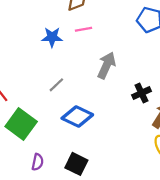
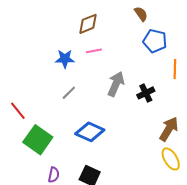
gray line: (56, 85) -> (69, 93), moved
black cross: (141, 93) -> (146, 93), moved

